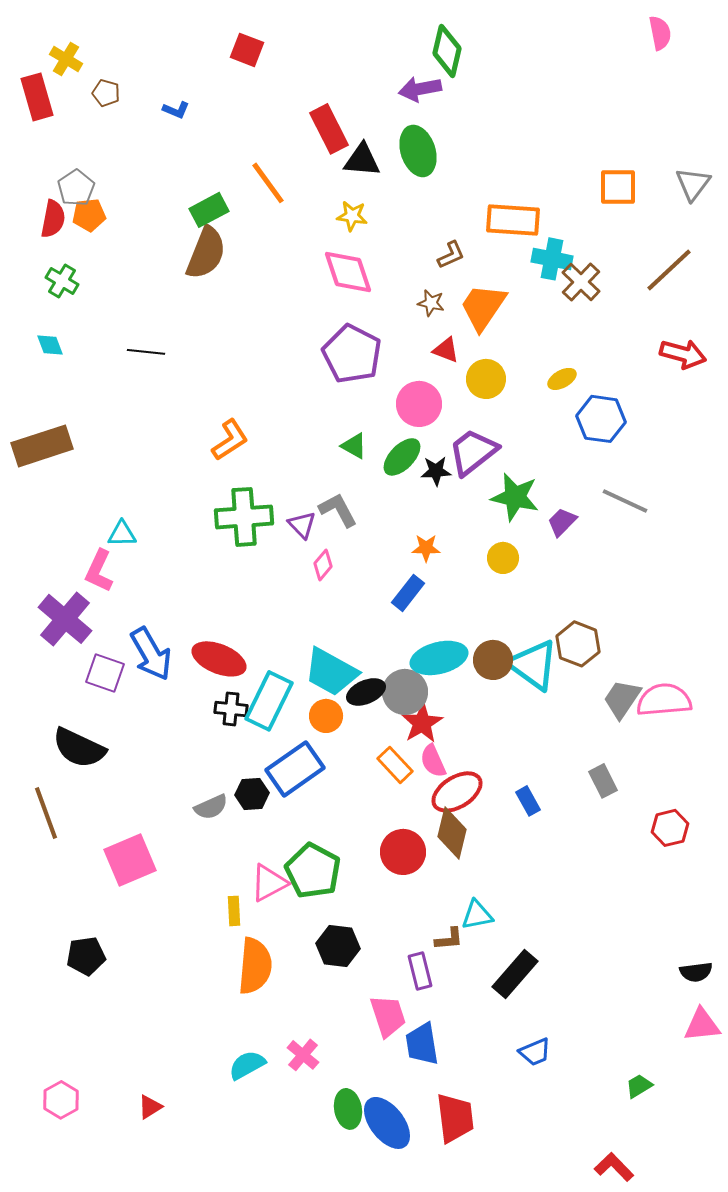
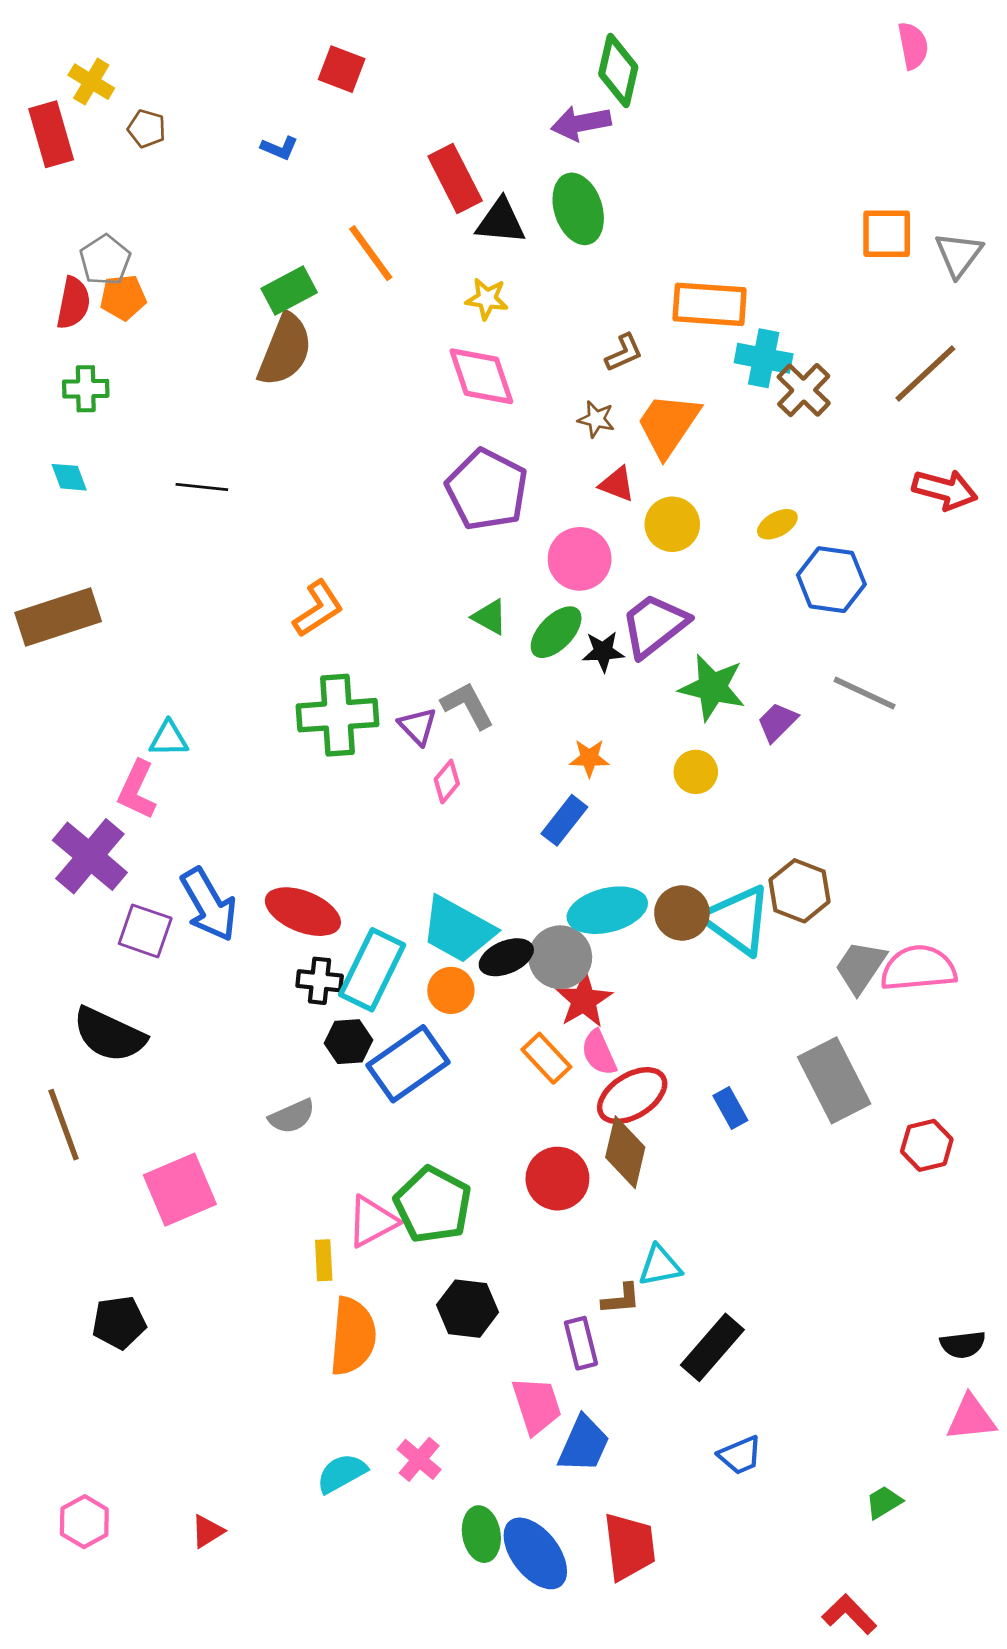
blue L-shape: (176, 110) -> (279, 148), moved
orange square: (618, 187) -> (887, 234), moved
green cross: (62, 281) -> (86, 389), turned -32
gray rectangle: (603, 781) -> (834, 1080), size x1.8
black hexagon: (252, 794) -> (349, 1042), moved
blue trapezoid: (422, 1044) -> (584, 1444), turned -147

